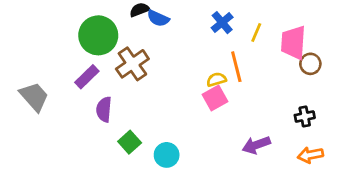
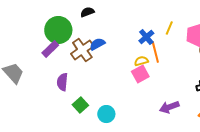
blue semicircle: (158, 18) -> (97, 44), moved, turned 126
blue cross: (222, 23) -> (146, 37), moved
purple rectangle: (87, 77) -> (50, 49), moved

